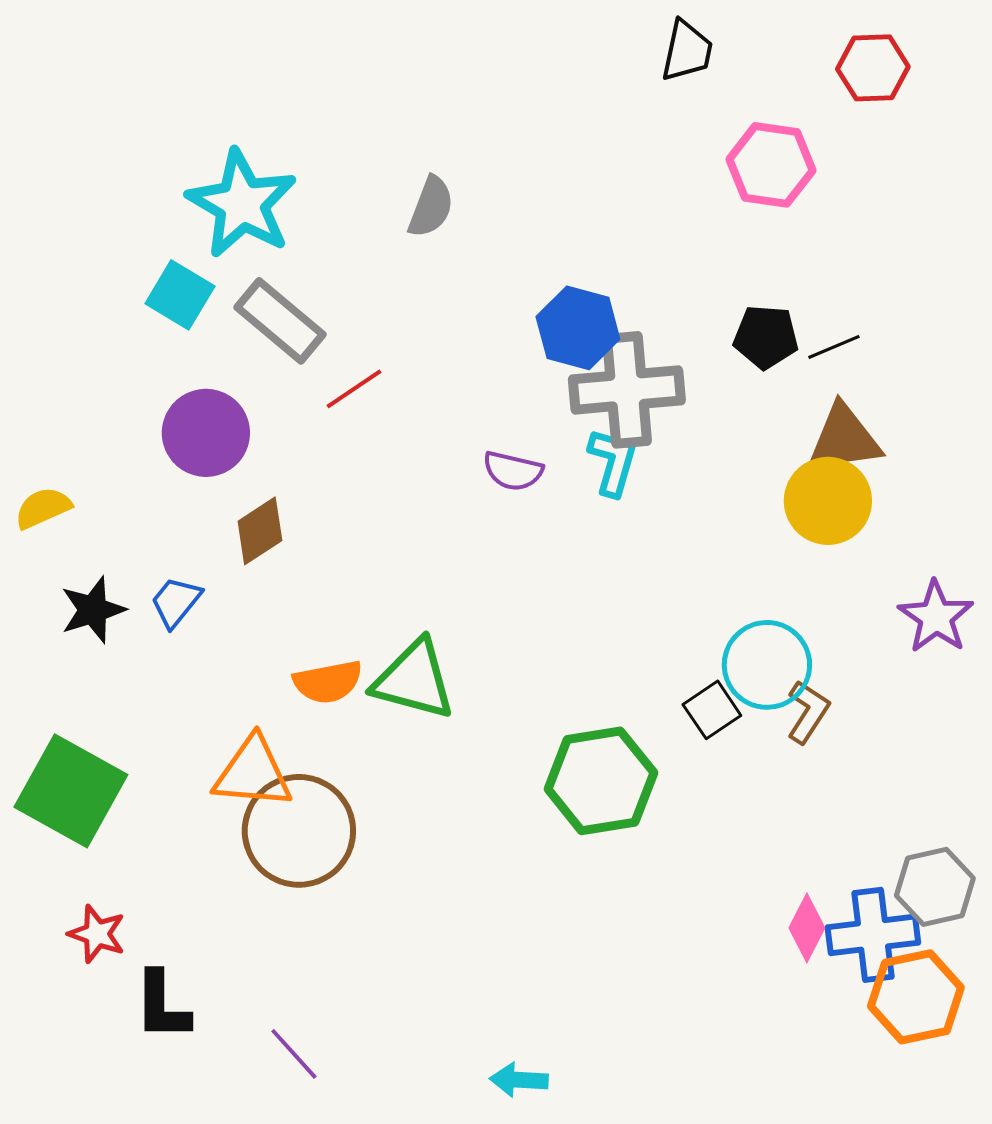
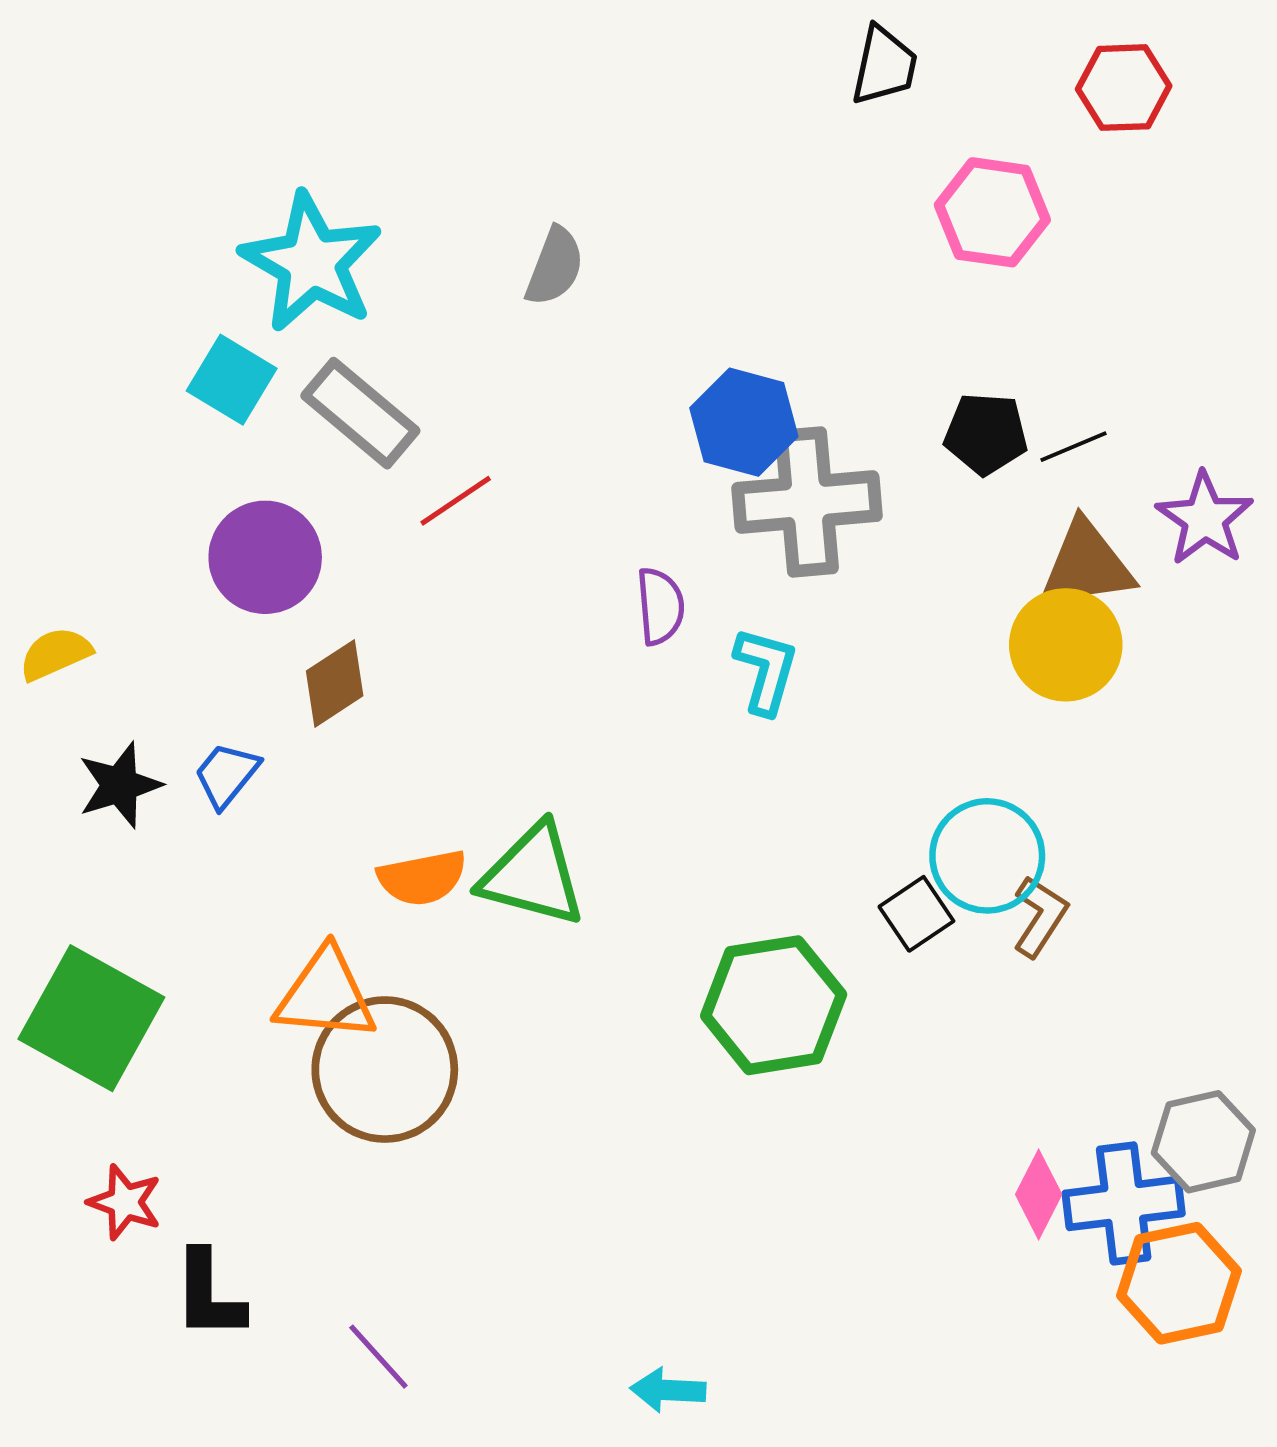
cyan L-shape: (613, 462) -> (766, 671), moved
purple semicircle: (513, 471) -> (660, 606), turned -108
purple star: (936, 617) -> (1205, 519), moved

